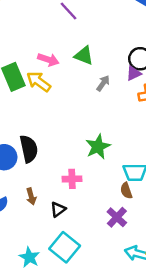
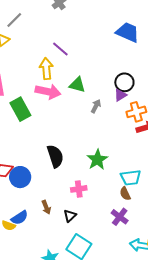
pink arrow: (48, 60) -> (48, 92), size x1.4
yellow arrow: (39, 82) -> (46, 69), moved, turned 55
black semicircle: (29, 149) -> (55, 156), moved

